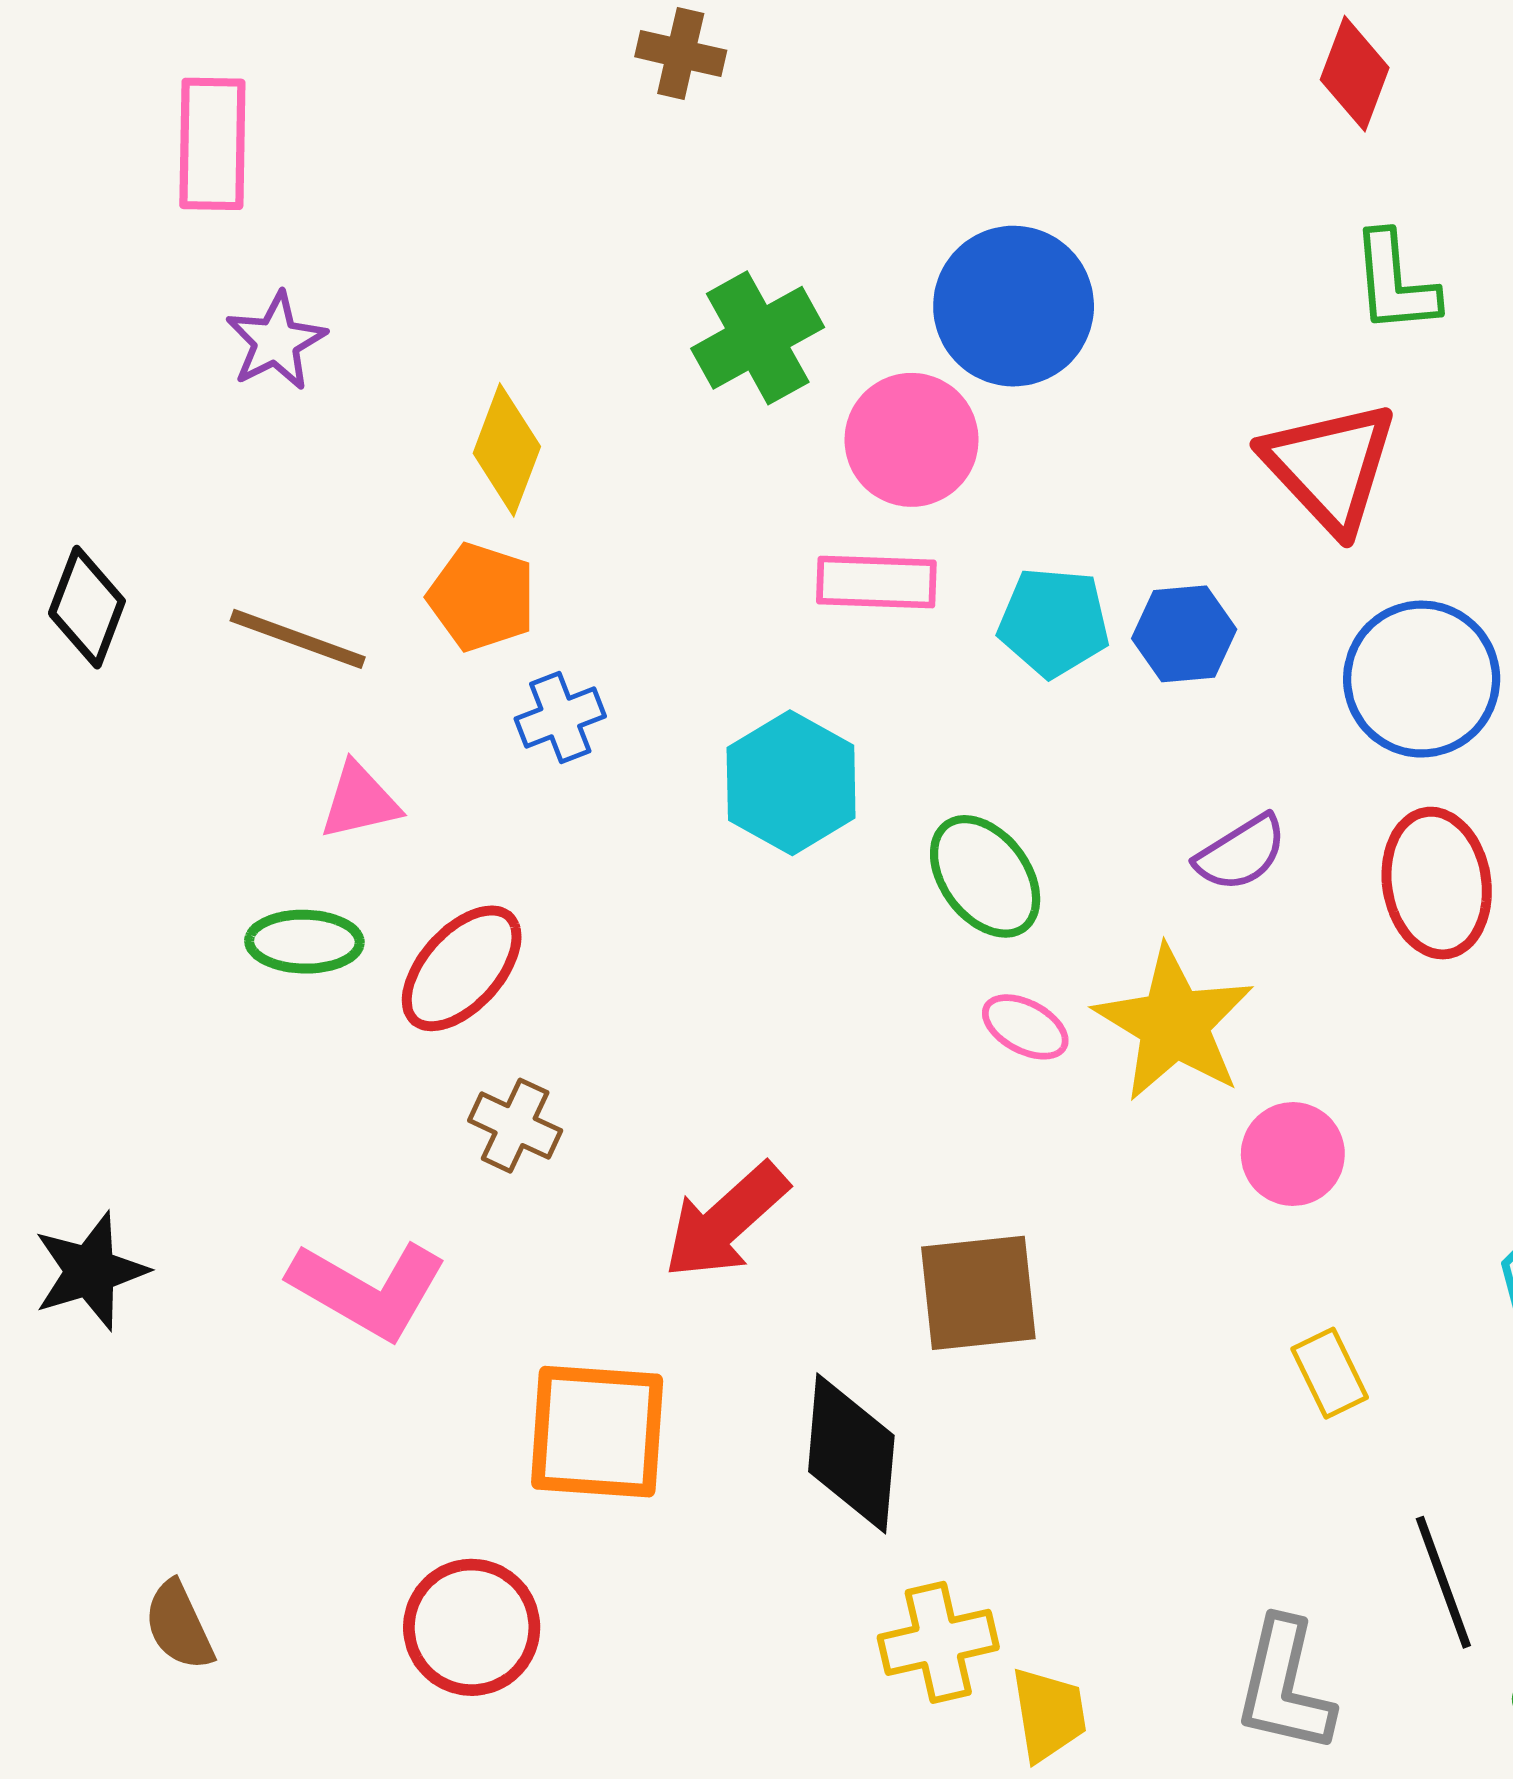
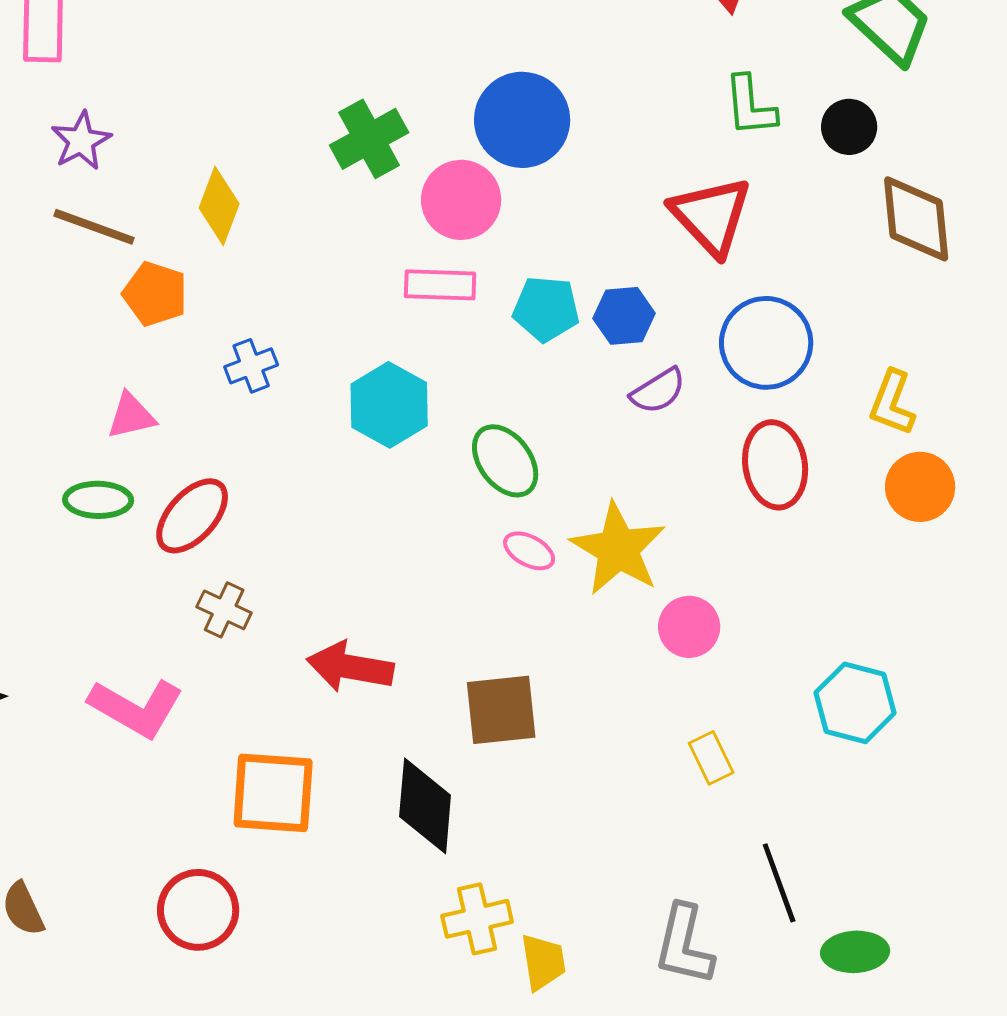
orange pentagon: (482, 597) -> (155, 294), moved
brown line: (298, 639) -> (94, 227), moved
purple semicircle: (1241, 853) -> (658, 391), moved
red arrow: (726, 1221) -> (350, 667), turned 52

